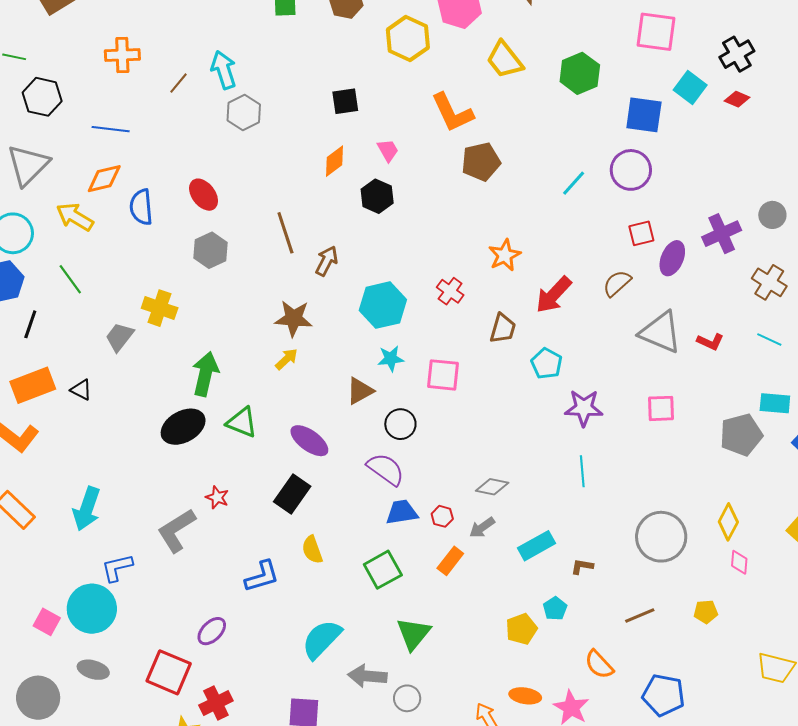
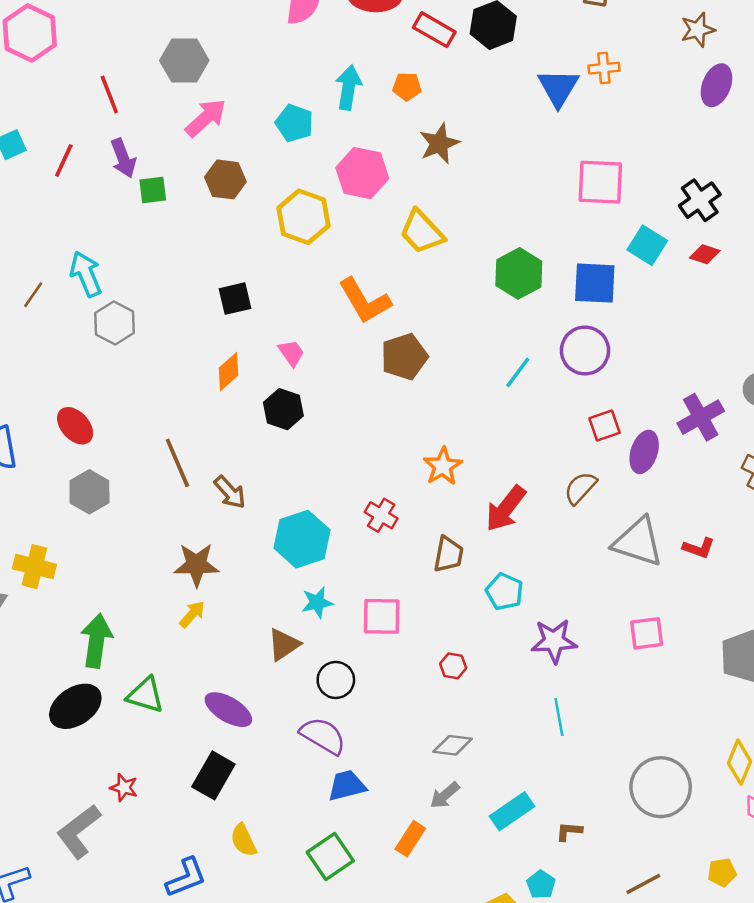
green hexagon: (580, 73) -> (519, 273), moved
brown arrow: (327, 261) -> (230, 492), turned 116
red hexagon: (442, 516) -> (453, 666), moved

